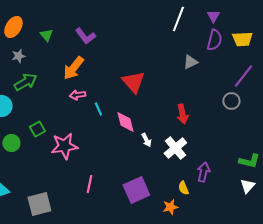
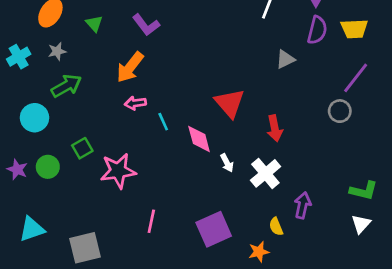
red triangle: (133, 82) -> (230, 103), moved

